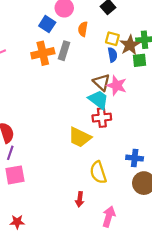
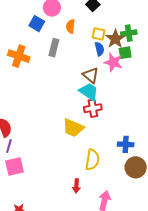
orange cross: (43, 53) -> (19, 56), moved, turned 35
pink star: (117, 85) -> (113, 62), moved
yellow semicircle: (98, 172) -> (92, 160), turned -150

